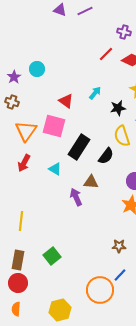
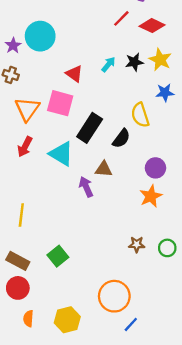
cyan circle: (37, 69) -> (40, 36), size x1.6
black star: (118, 108) -> (134, 62), moved
cyan triangle: (55, 169) -> (61, 154), size x1.6
brown rectangle: (18, 260) -> (18, 261), turned -72
blue line: (120, 275) -> (131, 324), moved
orange semicircle: (16, 309) -> (28, 319), moved

